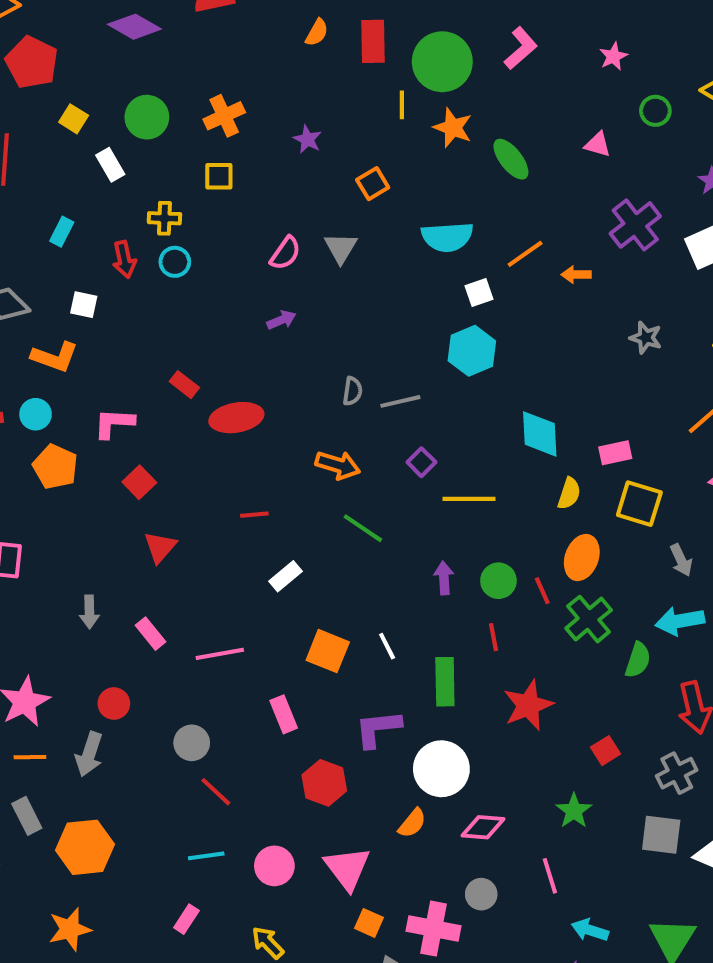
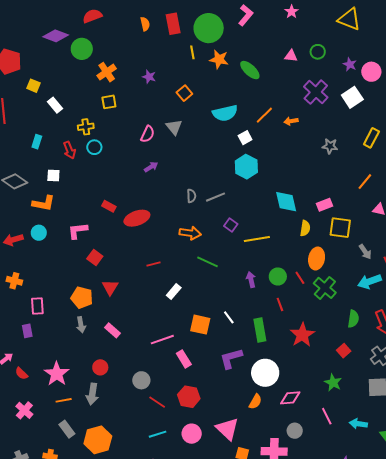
orange semicircle: (317, 32) -> (145, 24), turned -32
green circle: (655, 111) -> (318, 52), moved
green circle: (147, 117) -> (82, 49), moved
orange pentagon: (55, 467) -> (82, 298), moved
pink line: (220, 654) -> (162, 340), moved
green semicircle: (638, 660) -> (353, 319), moved
red hexagon: (324, 783) -> (189, 397), moved
cyan arrow: (590, 930) -> (358, 424), moved

